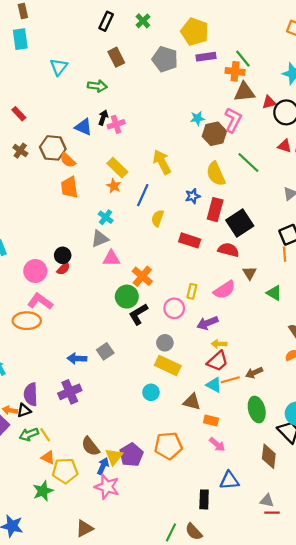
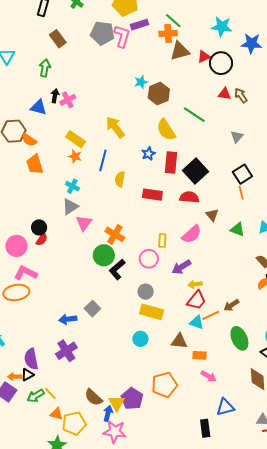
green arrow: (97, 86) -> (45, 68), turned -78
pink L-shape: (233, 120) -> (122, 36), moved
pink triangle: (111, 258) -> (84, 223), turned -42

